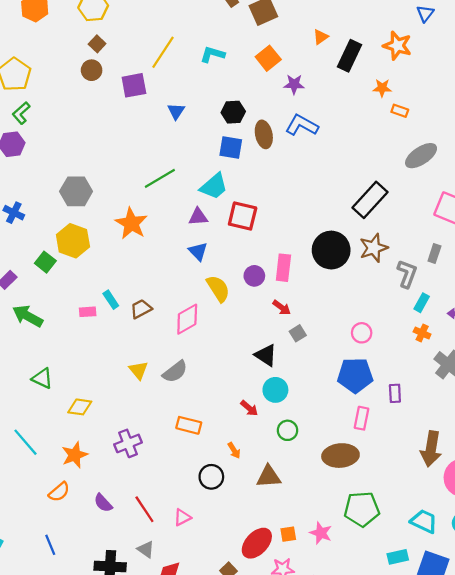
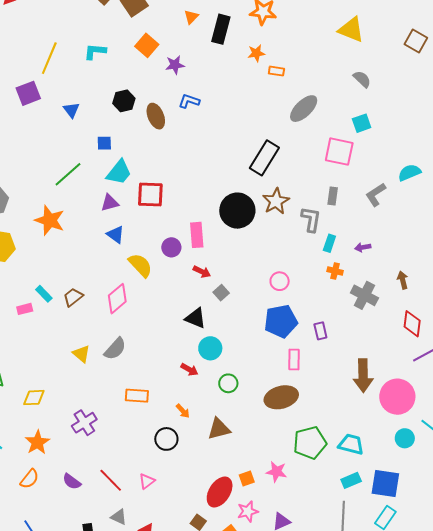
blue L-shape: (302, 125) -> (189, 101), size x0.7
blue square: (231, 147) -> (104, 143), moved, size x0.7
cyan trapezoid: (424, 521) -> (351, 444), moved

